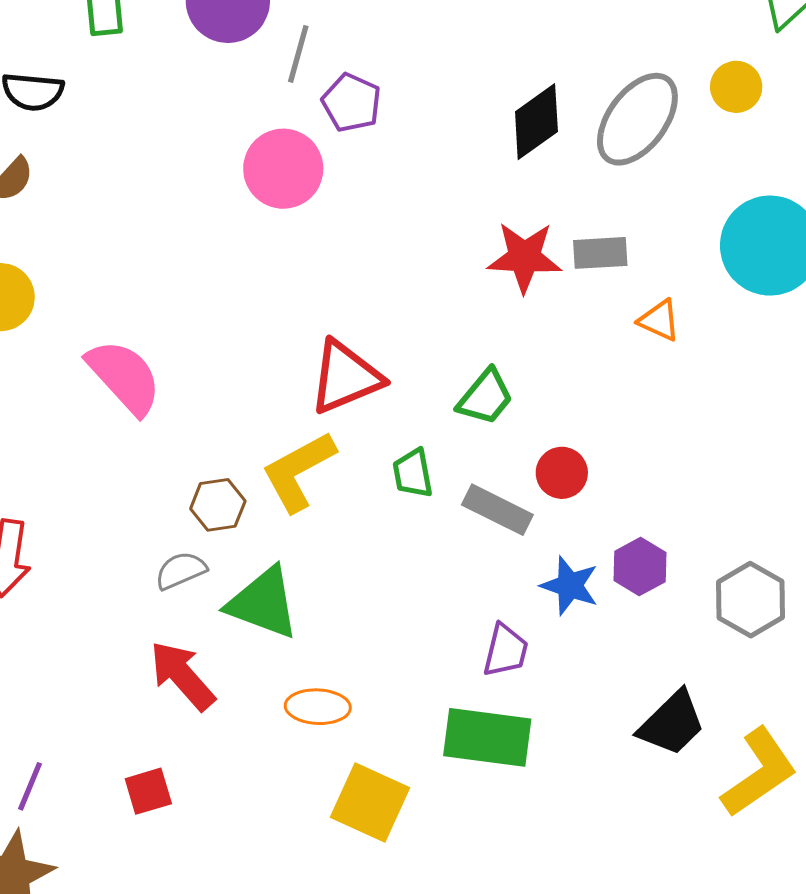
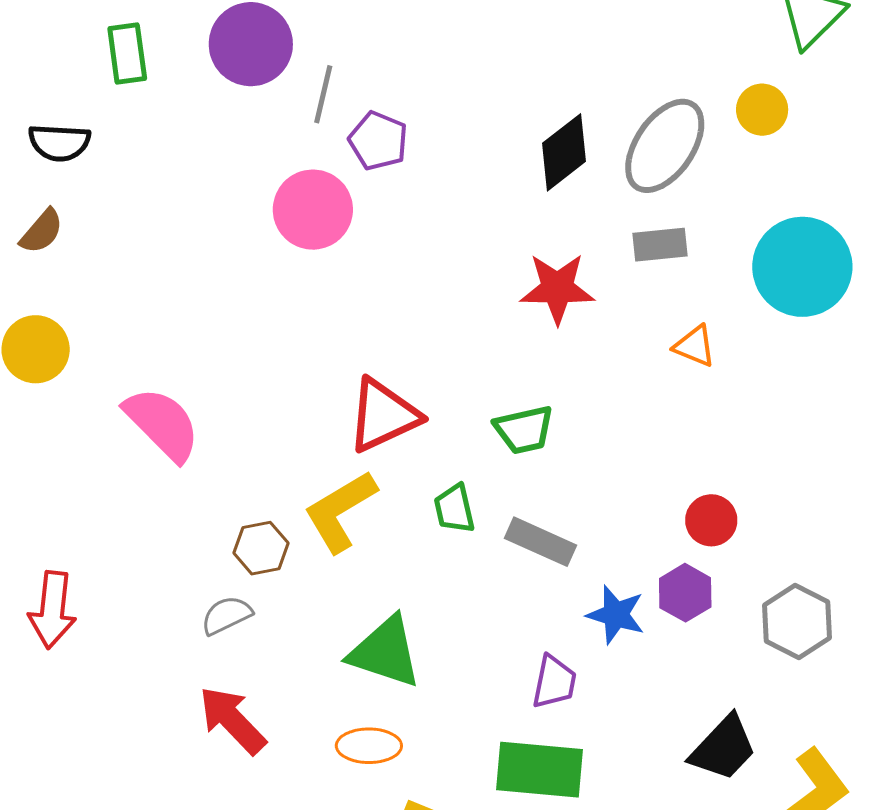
gray rectangle: (600, 253) -> (660, 245), moved
green trapezoid: (485, 397) -> (524, 430), turned 40
red circle: (562, 473) -> (711, 520), moved
green triangle: (263, 603) -> (385, 652), moved

